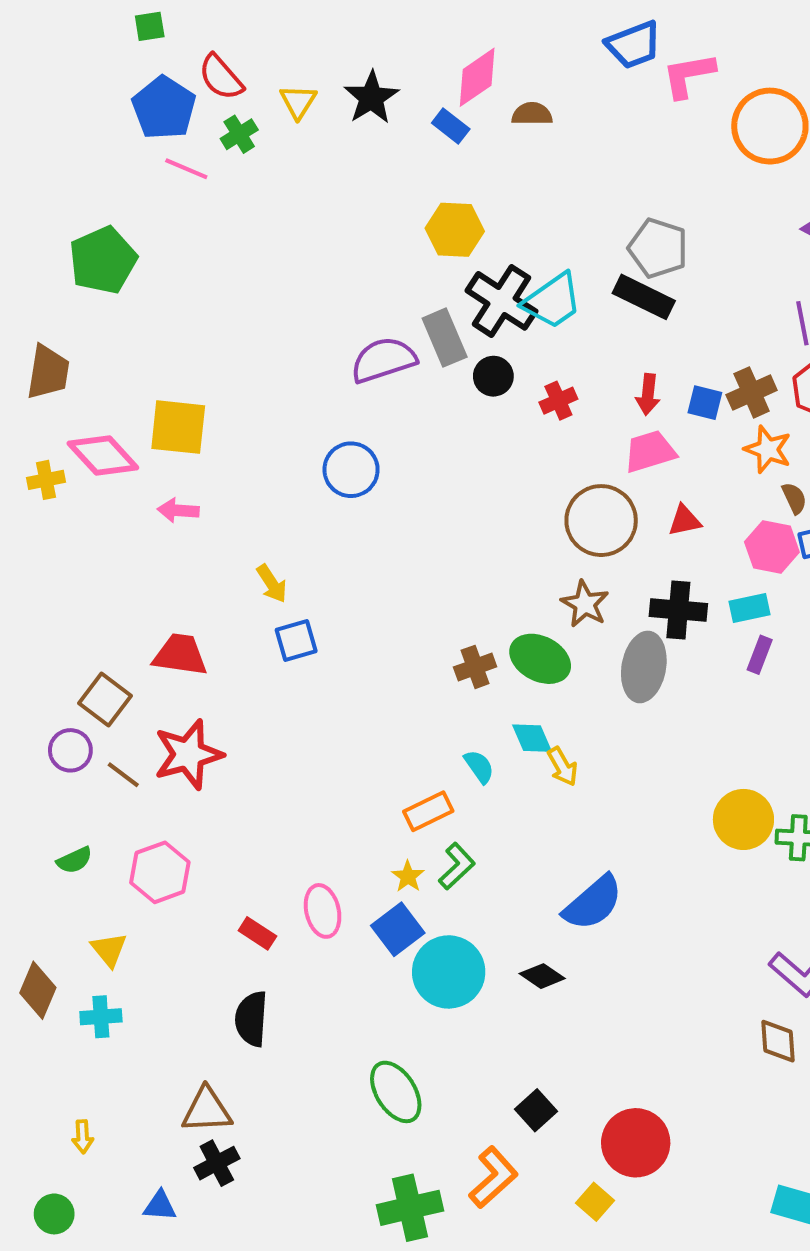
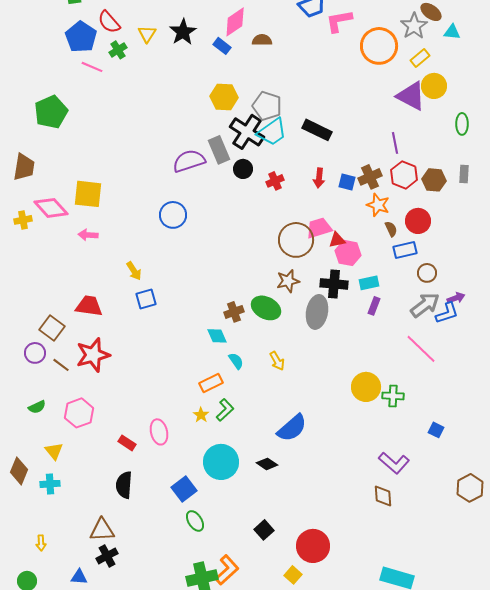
gray pentagon: (658, 248) -> (267, 106), moved
pink trapezoid: (650, 451) -> (319, 228), moved
pink hexagon: (772, 547) -> (348, 253), moved
brown star: (585, 604) -> (288, 281), turned 30
cyan diamond: (532, 738) -> (217, 336), moved
blue square: (398, 929) -> (184, 489), moved
green ellipse: (396, 1092) -> (195, 521), size x0.7
orange L-shape: (493, 1177) -> (227, 570), moved

